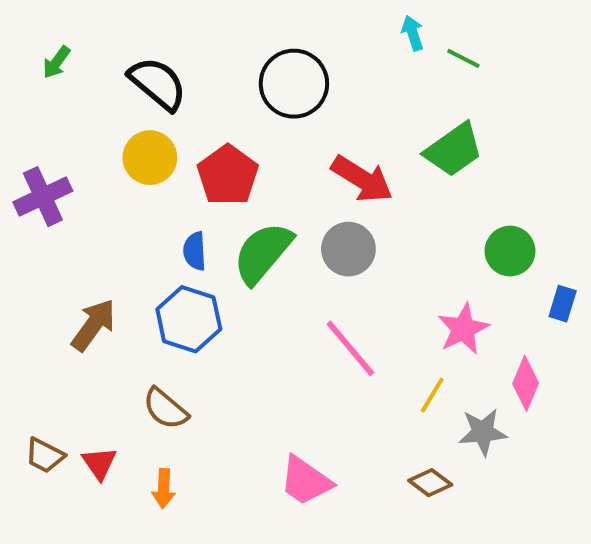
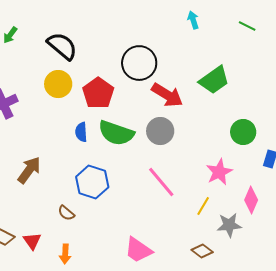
green line: (463, 58) -> (247, 26), moved
black circle: (294, 84) -> (139, 63), moved
green semicircle: (263, 253) -> (116, 133), turned -111
blue hexagon: (189, 319) -> (92, 182), moved
brown semicircle: (165, 409) -> (66, 213), size x0.7

